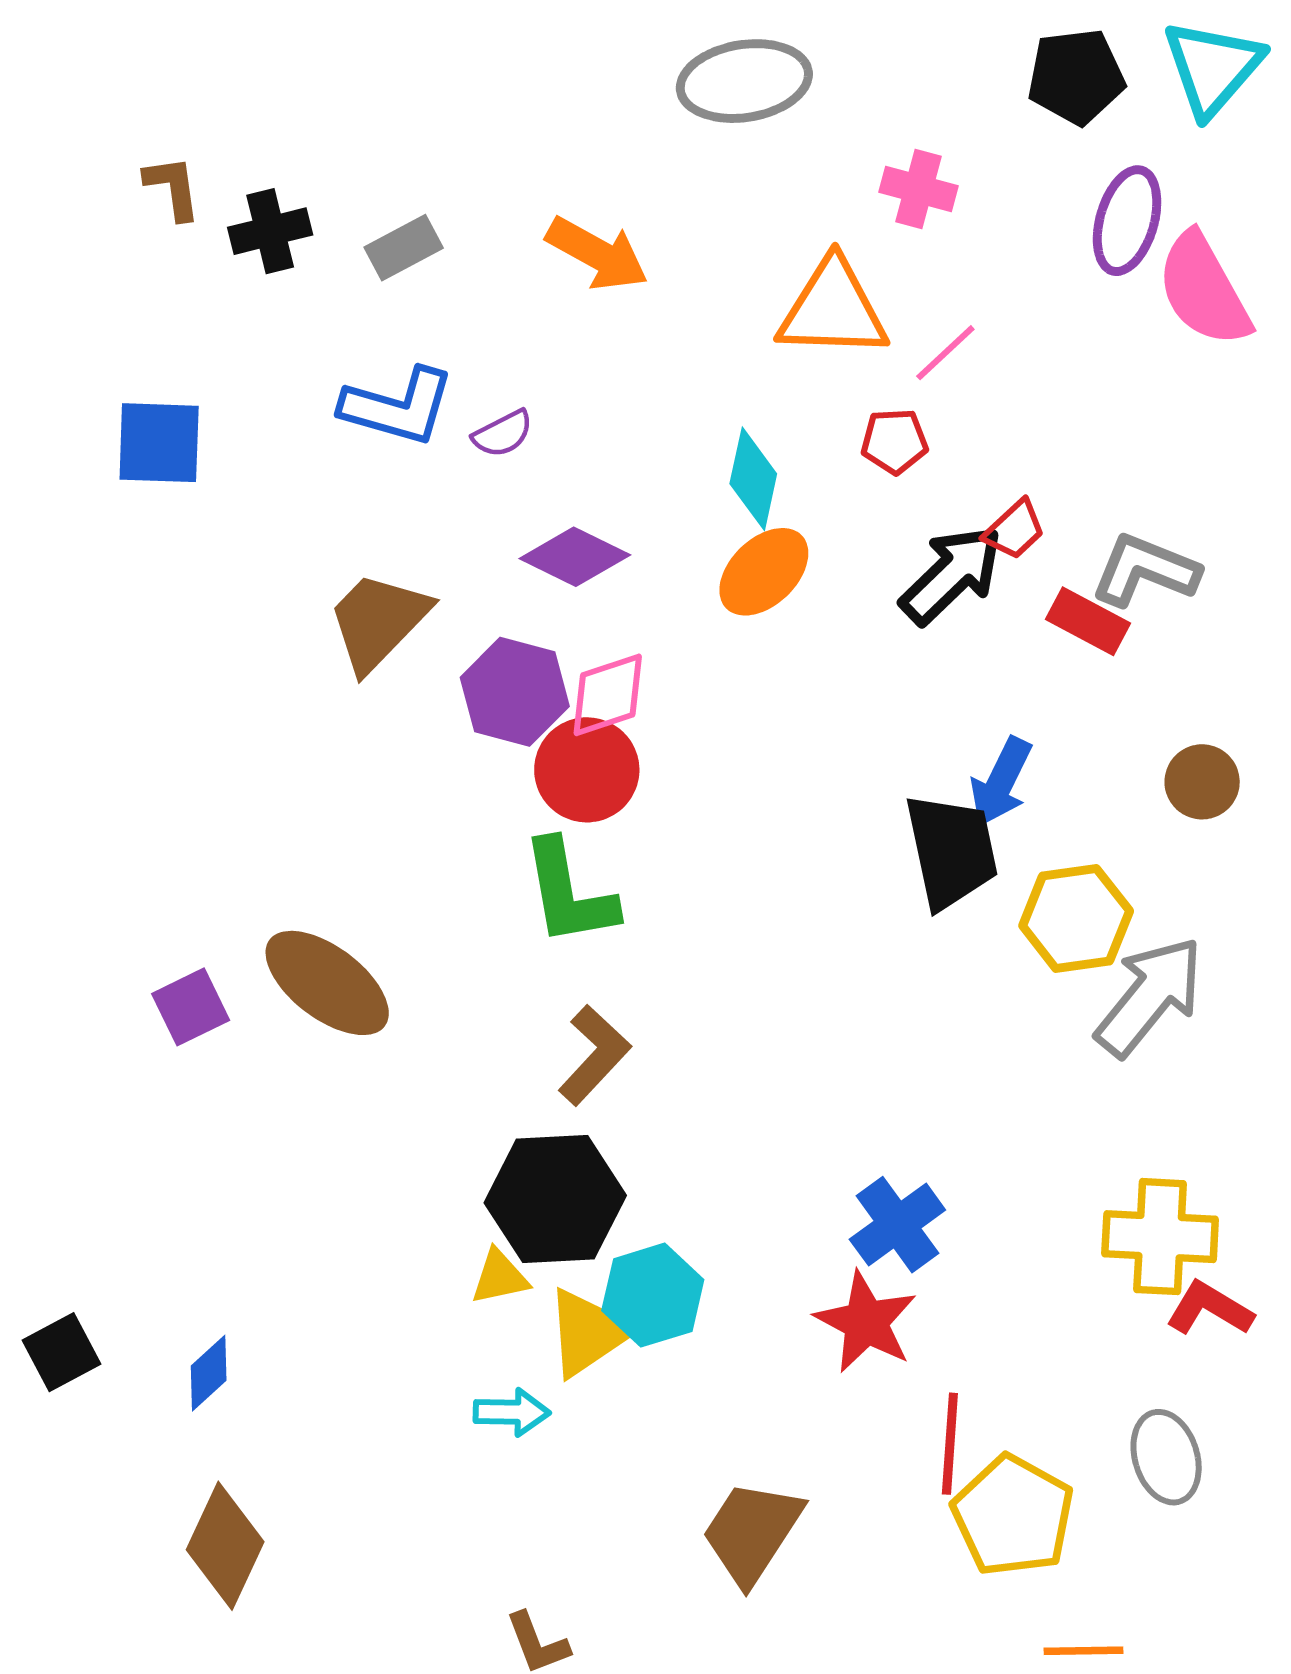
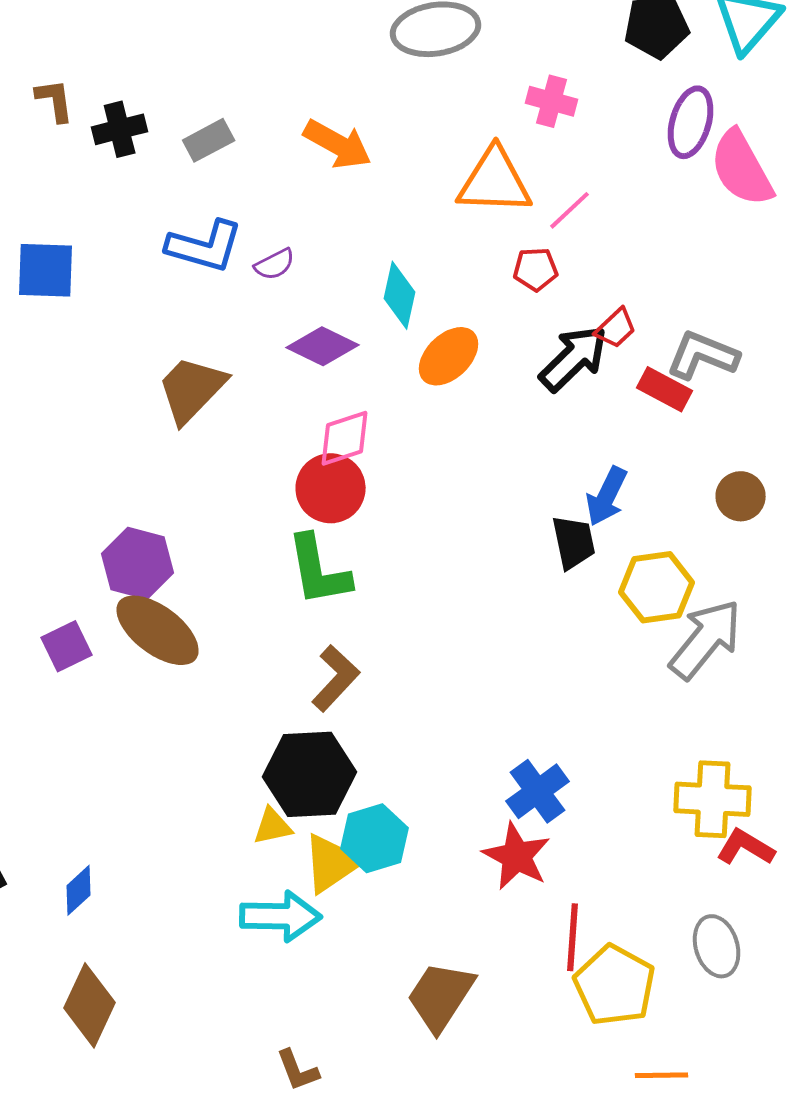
cyan diamond: (753, 479) -> (400, 295), moved
purple hexagon: (515, 692) -> (138, 563), moved
black trapezoid: (951, 851) -> (574, 542), size x0.7
cyan arrow: (512, 1412) -> (281, 916), size x1.6

